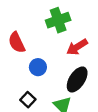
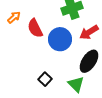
blue circle: (38, 67) -> (60, 39), moved, size x1.5

